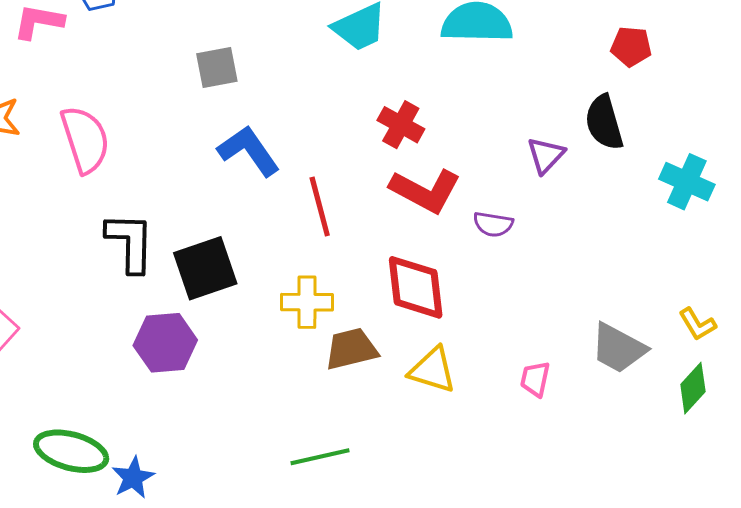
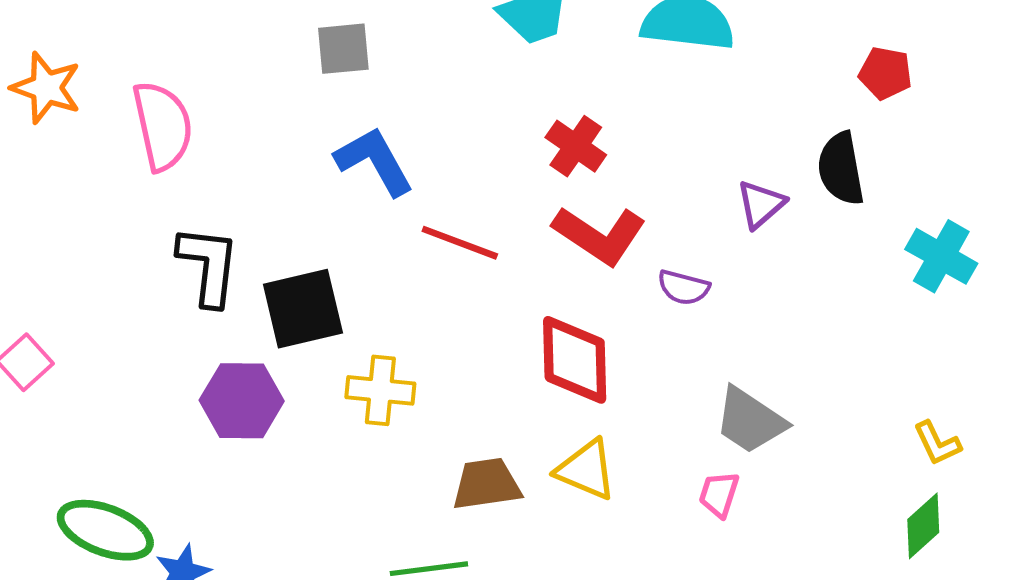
red line: (320, 207) -> (460, 243), turned -60
yellow cross: (307, 302) -> (380, 390), moved
gray trapezoid: (618, 348) -> (750, 421), moved
brown trapezoid: (351, 349) -> (487, 484), moved

